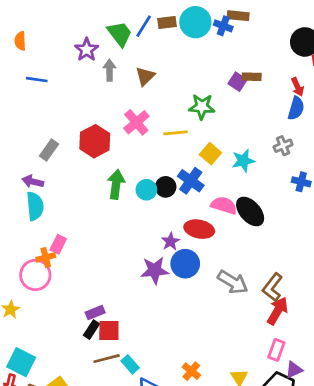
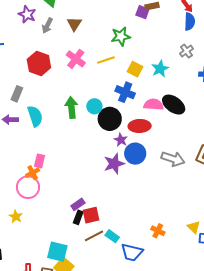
gray arrow: (109, 70) -> (47, 26), turned -140
red hexagon: (95, 141) -> (39, 63), moved
black circle: (166, 187) -> (110, 119), moved, size x1.5
cyan semicircle: (35, 206) -> (35, 116), moved
cyan square: (21, 362) -> (57, 252), moved

